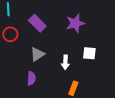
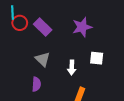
red circle: (10, 34) -> (20, 23), moved
gray triangle: (37, 54) -> (43, 59), turned -42

